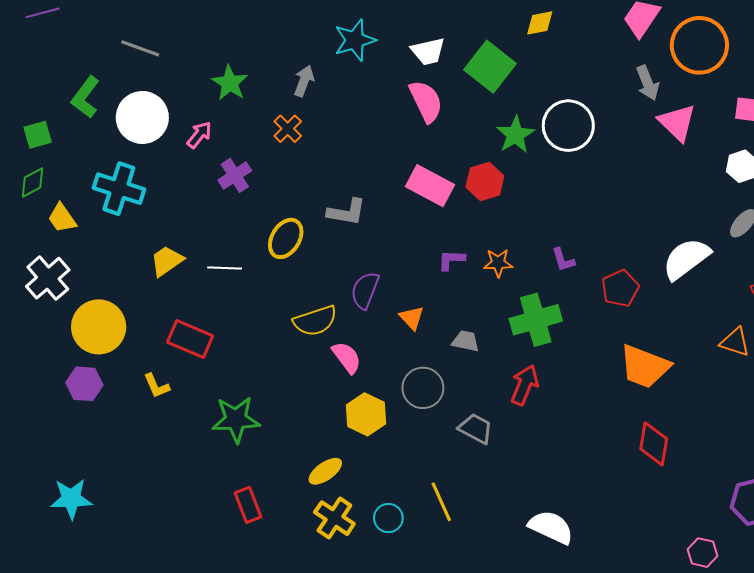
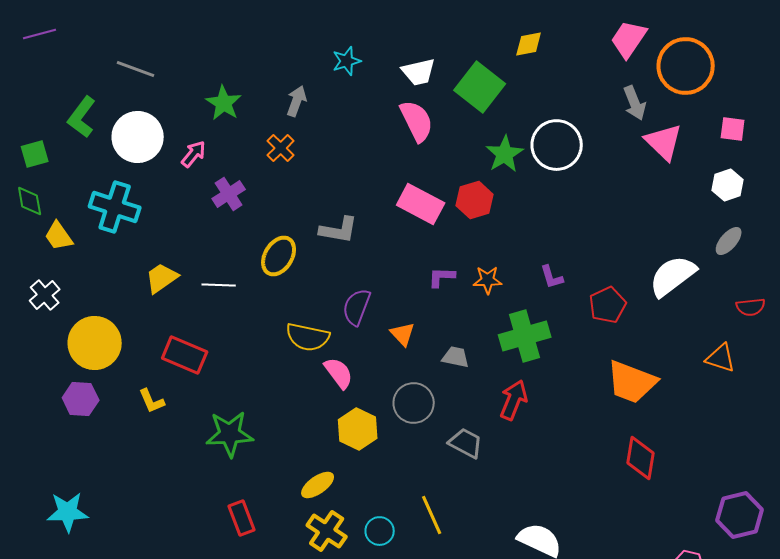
cyan star: (355, 40) -> (347, 61), size x0.7
green diamond: (33, 183) -> (30, 201), turned -72
white cross: (48, 278) -> (45, 295), size x0.7
yellow semicircle: (315, 321) -> (308, 337), turned 30

